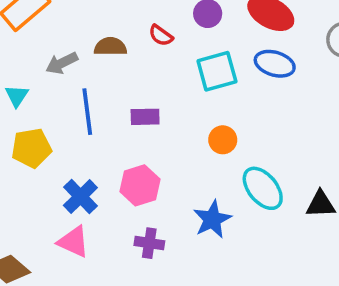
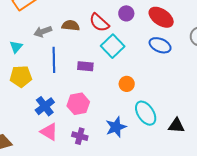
red semicircle: (161, 35) -> (99, 23), size x1.5
cyan square: (217, 71) -> (113, 46), moved, turned -35
pink triangle: (73, 242) -> (49, 132), moved

